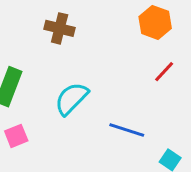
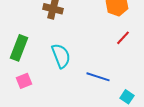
cyan semicircle: (71, 99) -> (61, 56), turned 115

